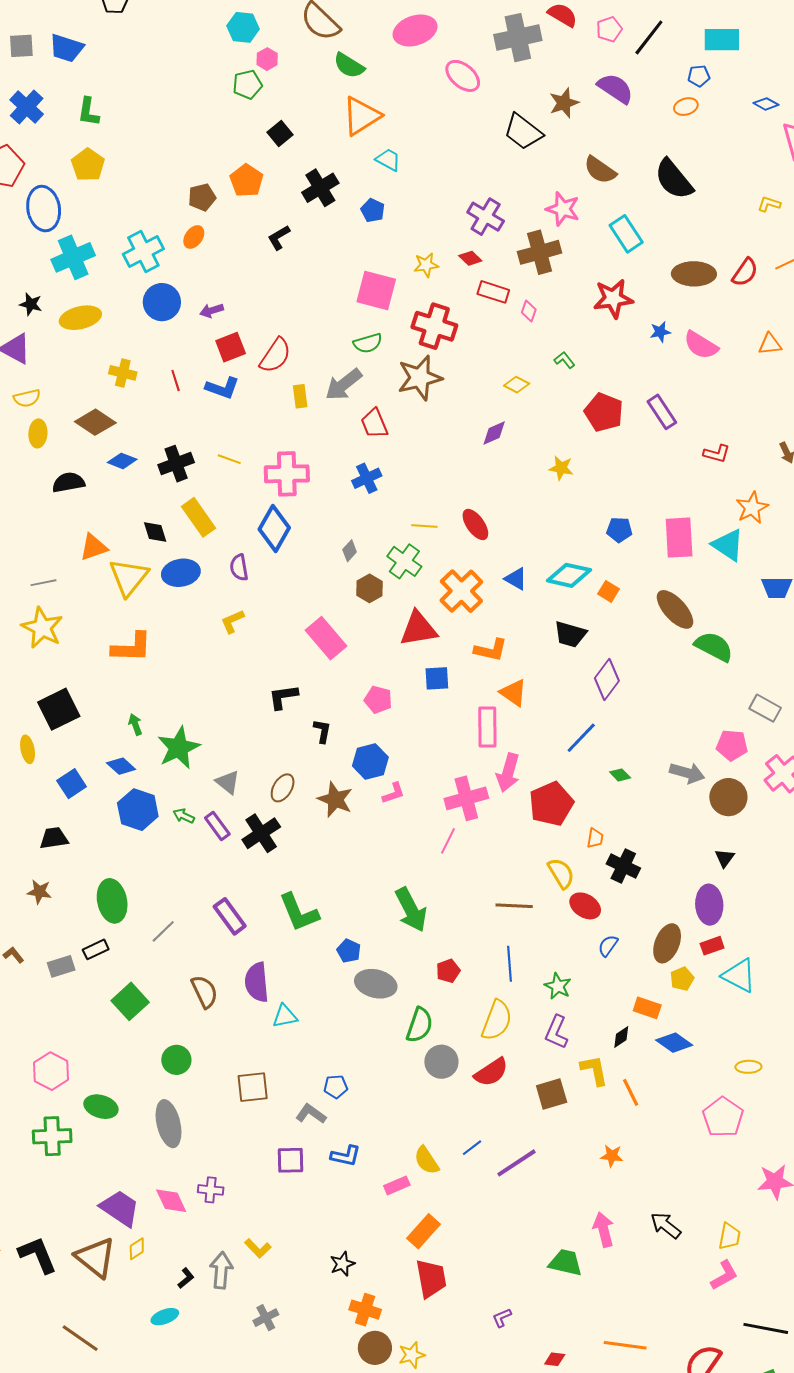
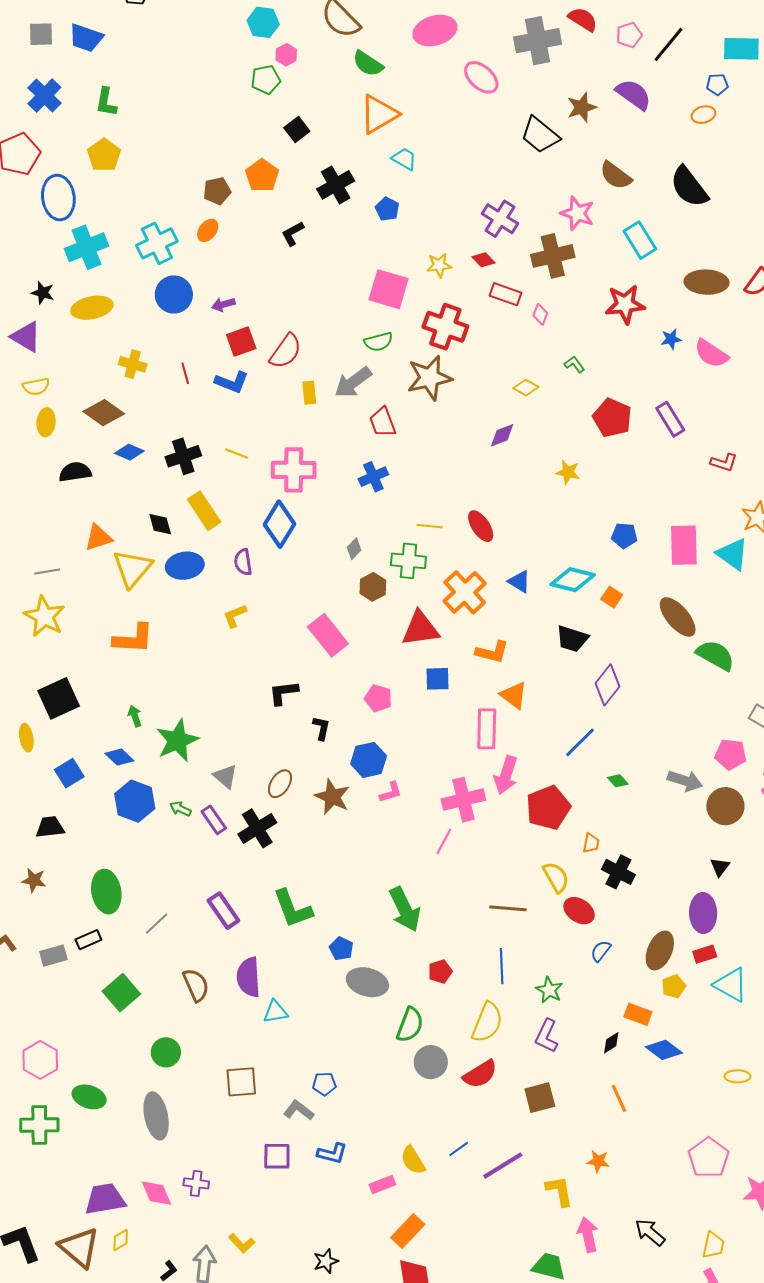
green cross: (404, 561) -> (408, 561), turned -32
yellow L-shape: (594, 1070) -> (559, 1191), moved
pink pentagon: (723, 1117) -> (709, 1158), moved
purple trapezoid: (120, 1208) -> (105, 1199), turned -45

